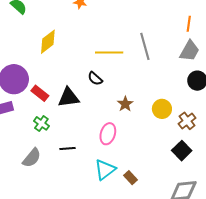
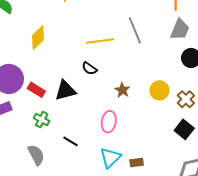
black line: (68, 149) -> (71, 141), turned 42
gray semicircle: (32, 158) -> (36, 155), turned -60
brown rectangle: (130, 178) -> (137, 162), turned -48

